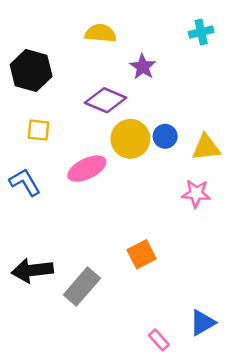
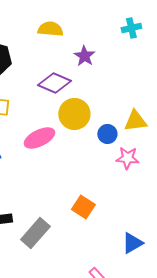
blue circle: (165, 136) -> (107, 134), moved
orange square: (142, 254) -> (83, 207), turned -30
blue triangle: (202, 323) -> (132, 243), moved

